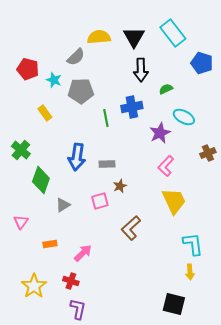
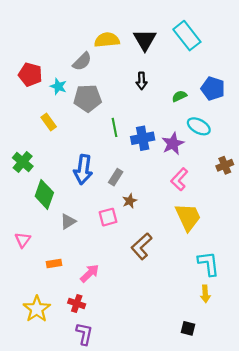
blue pentagon: (202, 63) -> (213, 89), moved
black arrow: (141, 70) -> (142, 81), moved, size x0.7
blue cross: (132, 107) -> (143, 138), moved
gray rectangle: (107, 164) -> (116, 177), turned -56
black square: (174, 304) -> (188, 328), size x0.6

